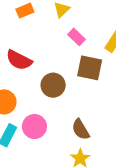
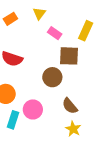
brown circle: (53, 85) -> (52, 77), moved

